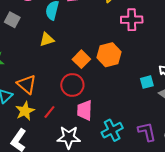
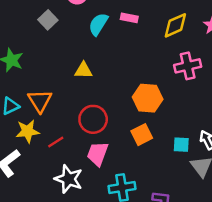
pink cross: (132, 20) -> (188, 66), turned -30
yellow triangle: (47, 40) -> (83, 70), moved
orange square: (81, 59) -> (142, 135), moved

